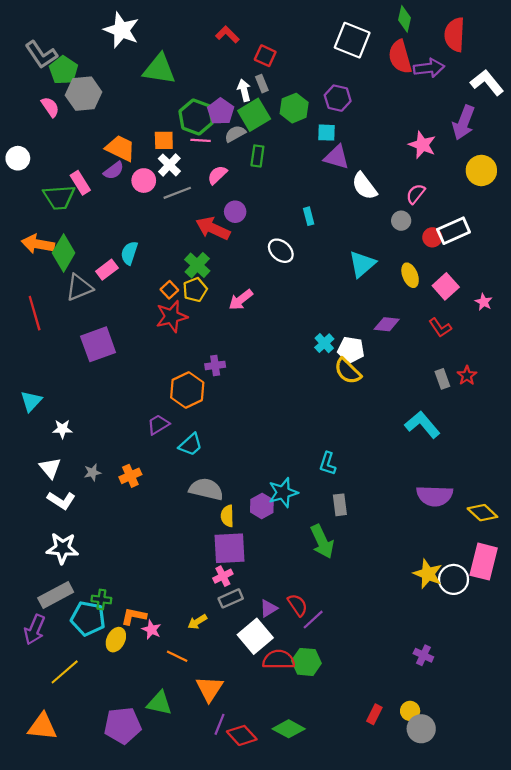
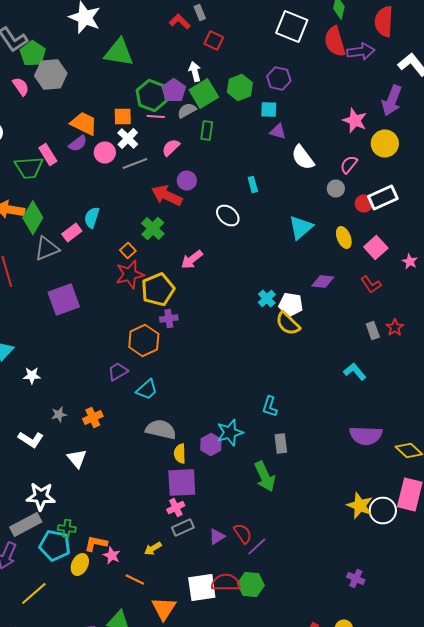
gray rectangle: (262, 84) -> (200, 12), moved
purple triangle: (337, 157) -> (278, 132), size x0.7
yellow circle: (481, 170) -> (385, 144), moved
yellow pentagon: (195, 290) -> (158, 290), moved, size x1.5
cyan L-shape: (422, 425) -> (355, 372), size x0.7
white triangle: (50, 468) -> (77, 458), moved
white star: (62, 548) -> (41, 496), moved
white square: (255, 636) -> (202, 588), moved, turned 32

